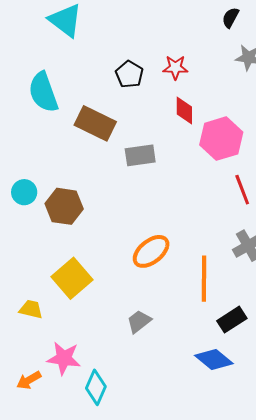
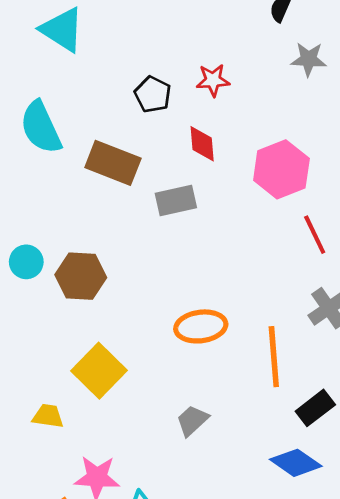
red diamond: (184, 110) -> (202, 144), moved
orange ellipse: (151, 251) -> (201, 326), turned 36

